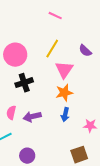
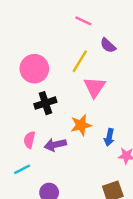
purple semicircle: (85, 51) -> (108, 45), moved
orange star: (64, 93) -> (81, 125), moved
blue arrow: (65, 115) -> (109, 137), moved

